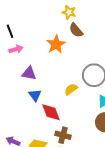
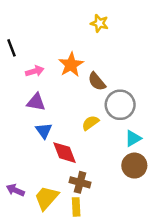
yellow star: (69, 12) -> (99, 23), moved
brown semicircle: (76, 30) -> (97, 81), moved
pink arrow: (16, 49) -> (35, 71), moved

